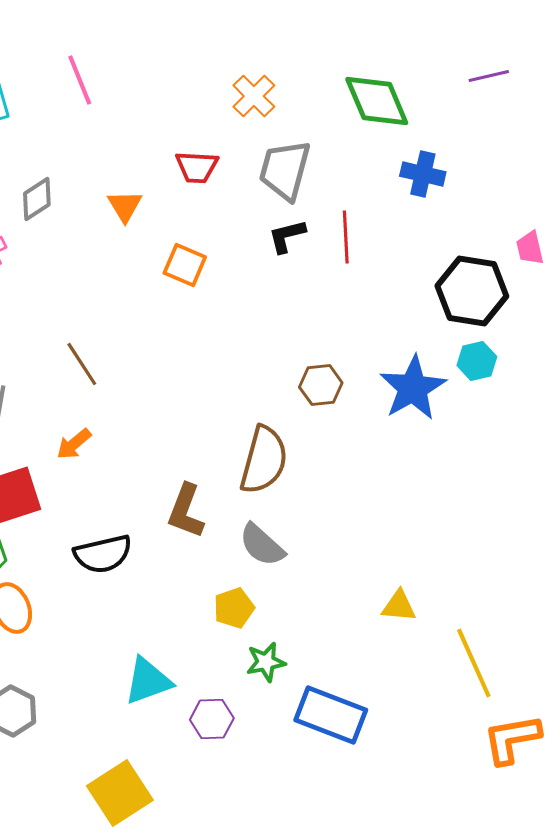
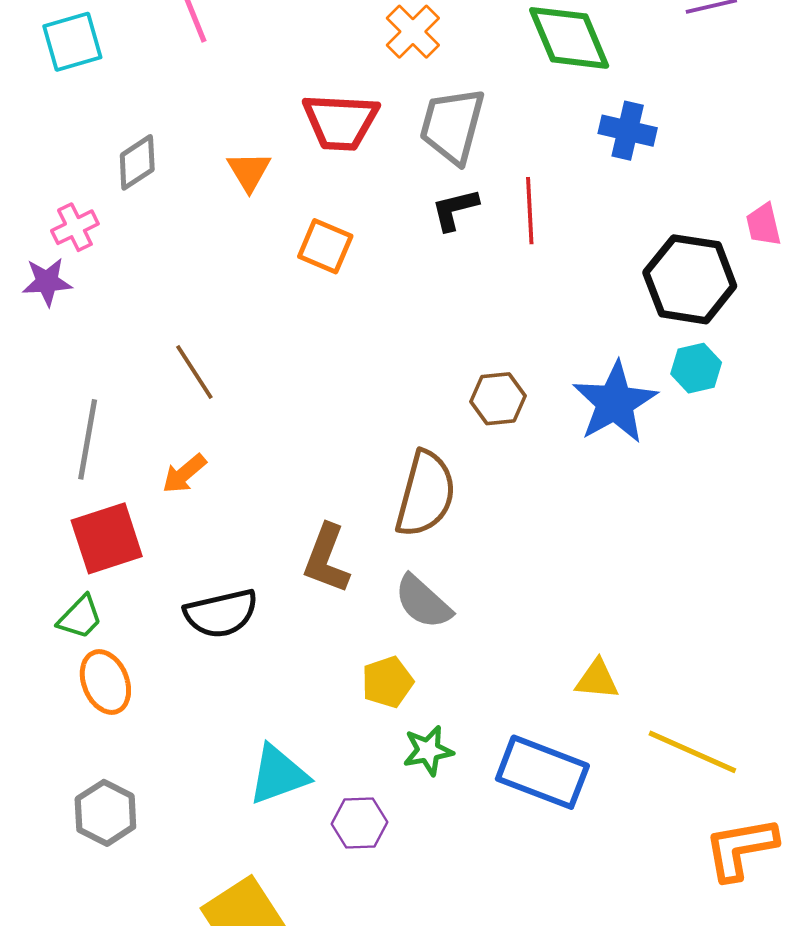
red trapezoid: (197, 167) -> (340, 122), size x1.4
yellow line: (474, 663) -> (692, 752), turned -42
blue rectangle: (331, 715) -> (542, 772), moved

